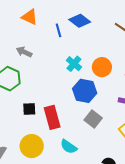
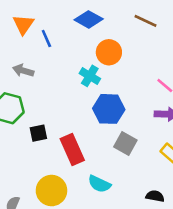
orange triangle: (30, 17) -> (23, 24), turned 48
blue line: (58, 30) -> (46, 38), moved
orange circle: (102, 67) -> (109, 52), moved
black square: (29, 109) -> (38, 133), moved

